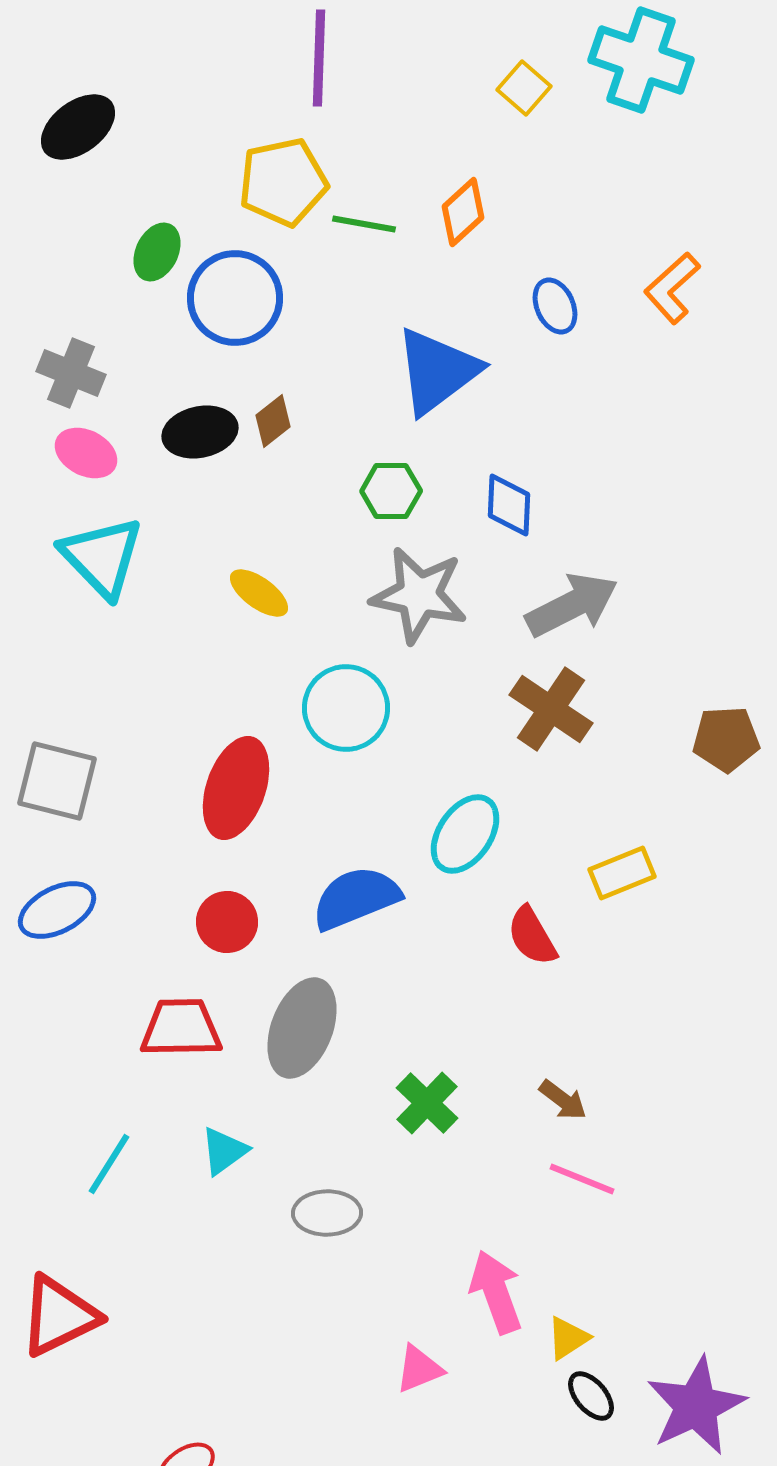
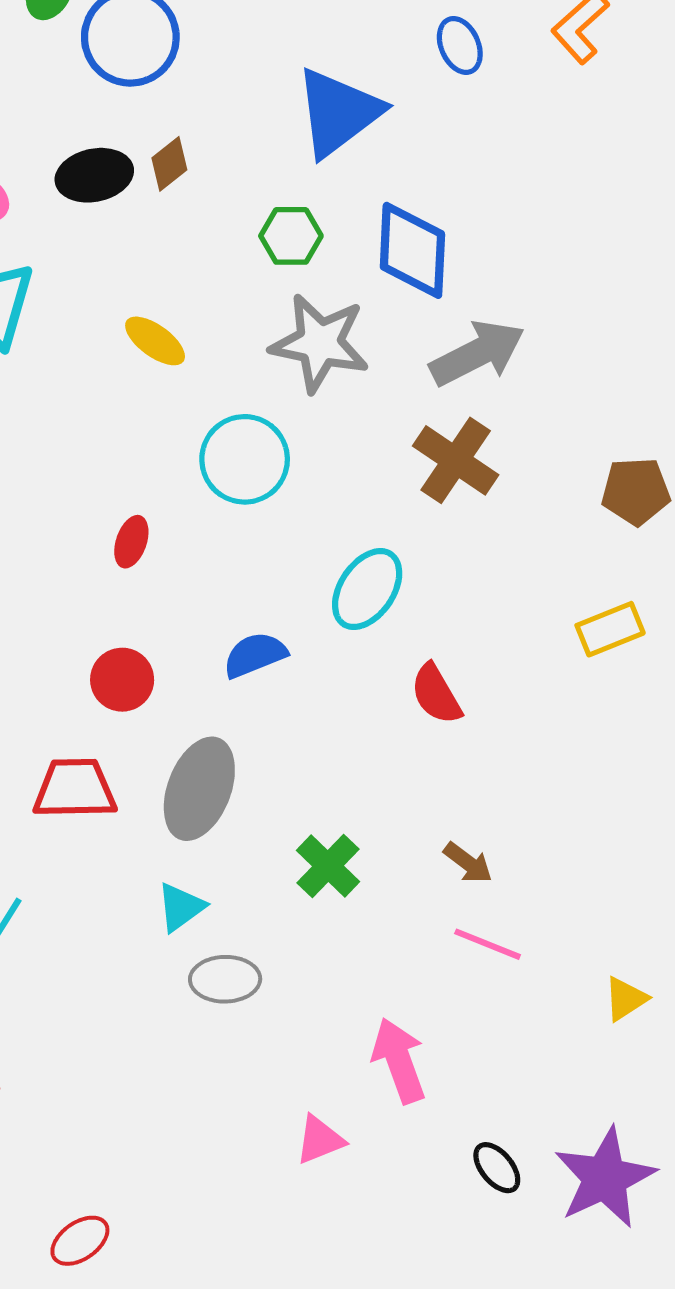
blue diamond: (509, 505) -> (412, 250), size x1.5
red ellipse: (236, 788) -> (131, 542), size x0.5
yellow rectangle: (622, 873) -> (610, 629), moved
blue semicircle: (356, 898) -> (255, 655), size x0.7
cyan triangle: (224, 1151) -> (181, 907), moved
yellow triangle: (568, 1338) -> (626, 999), moved

